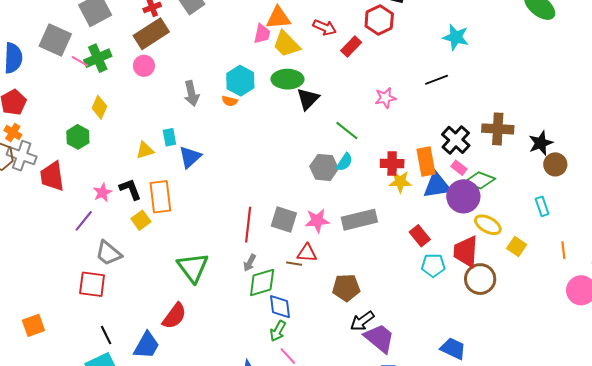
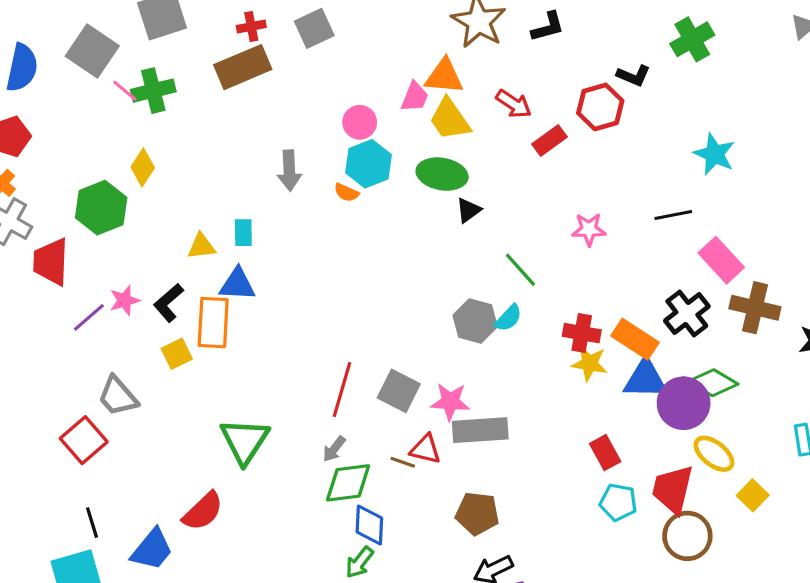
pink circle: (144, 66) -> (360, 122), moved
black triangle: (308, 99) -> (468, 210), size x0.7
green hexagon: (78, 137) -> (101, 208), size x1.4
blue triangle: (190, 157) -> (237, 284), moved, turned 35
orange rectangle: (426, 162) -> (635, 339), turned -56
pink rectangle: (459, 168) -> (721, 260), moved, size x1.8
black L-shape: (130, 189) -> (169, 303), turned -120
gray rectangle: (359, 220) -> (480, 430), moved
purple line: (84, 221) -> (89, 317), moved
red square: (92, 284) -> (84, 440), turned 32

